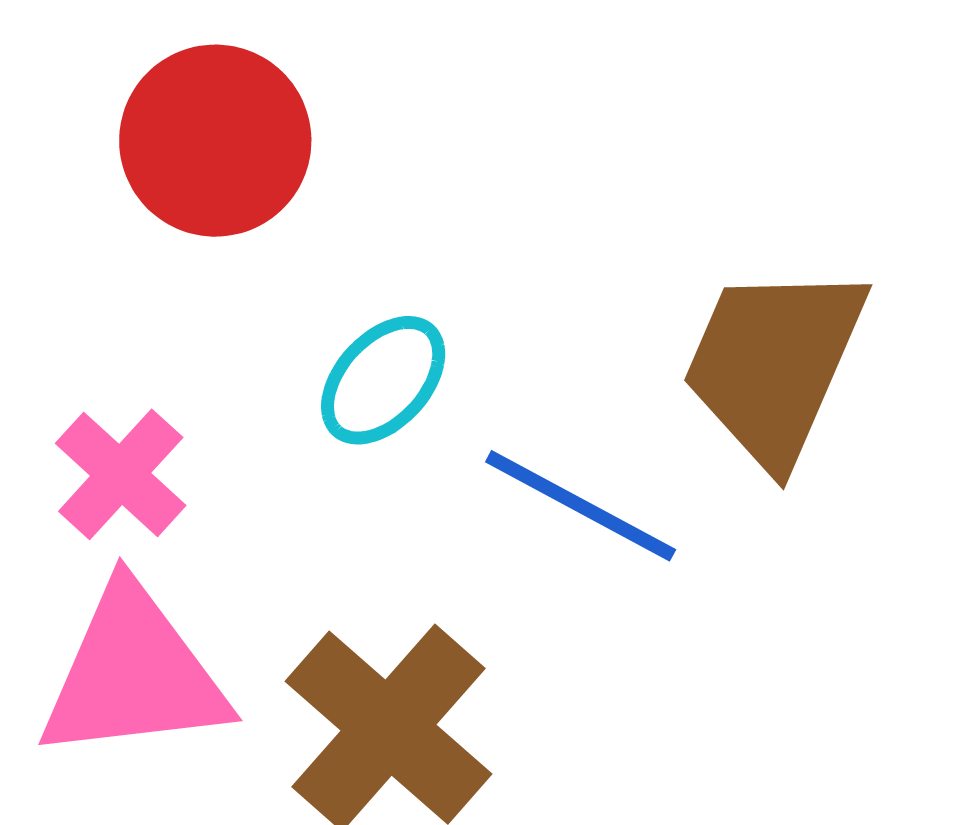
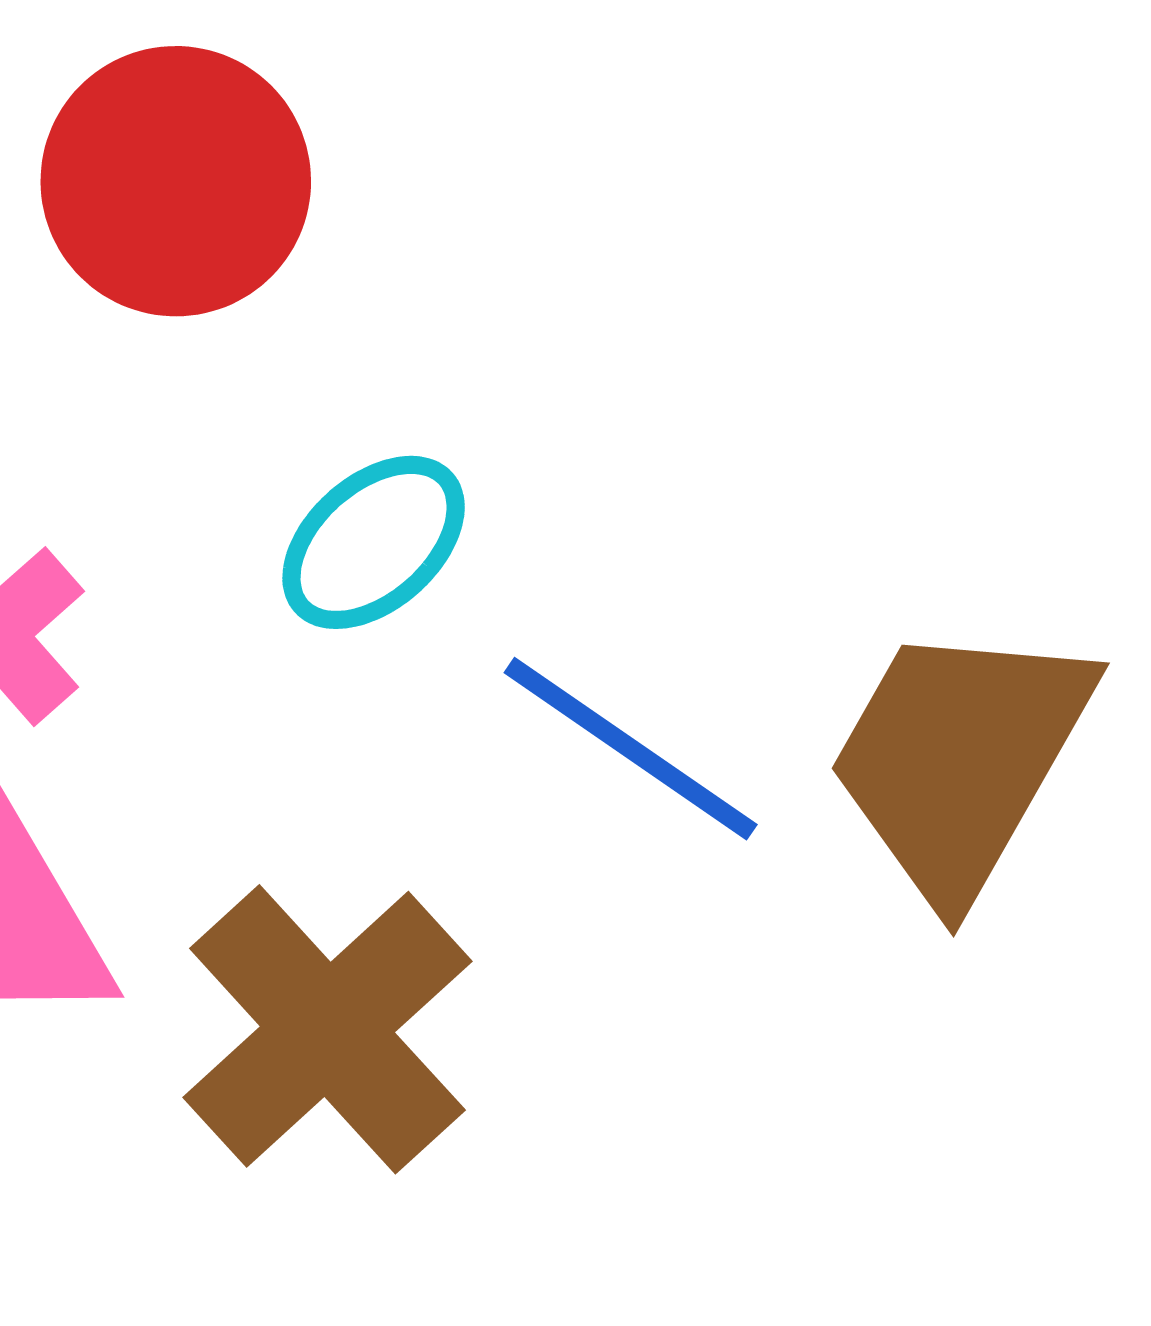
brown trapezoid: (774, 364) -> (960, 759), moved

